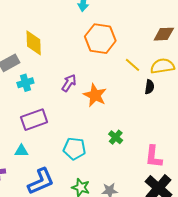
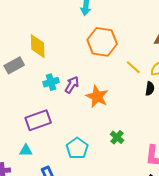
cyan cross: (25, 83) -> (51, 82), moved
cyan pentagon: (74, 149) -> (77, 148), turned 30

